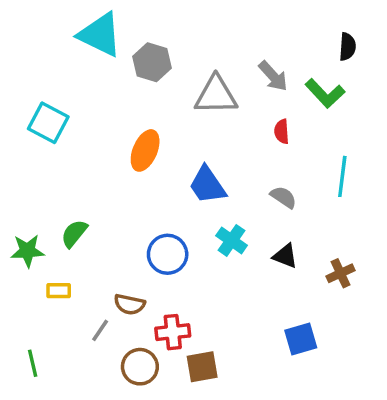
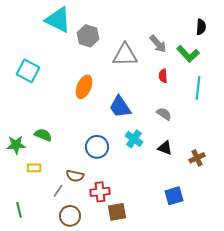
cyan line: (342, 176) -> (198, 88), moved
green semicircle: (74, 234) -> (43, 135), turned 72
brown circle: (140, 367) -> (70, 216), moved

